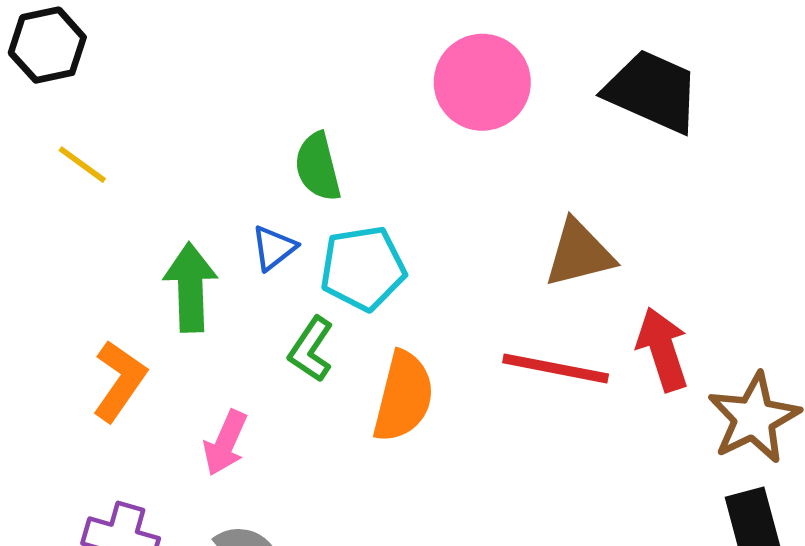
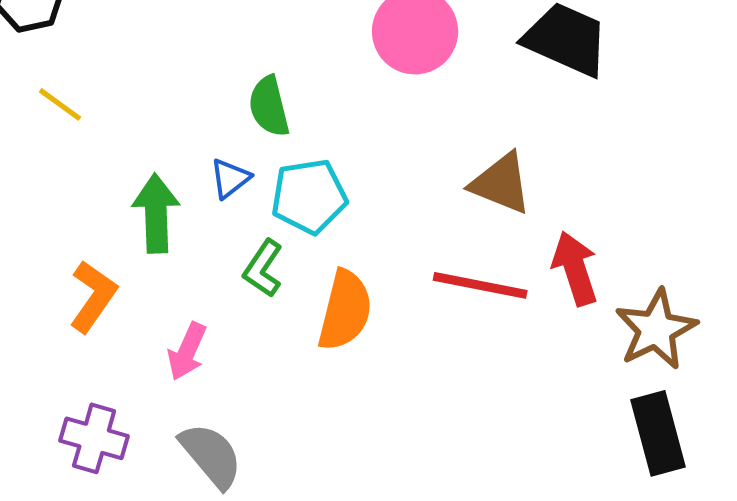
brown triangle: (579, 254) -> (501, 183), turned 36

